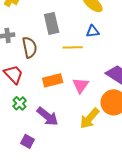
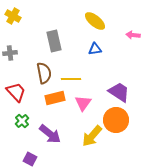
brown semicircle: (30, 47) -> (44, 73), moved
yellow line: (73, 47) -> (71, 79), moved

